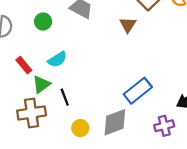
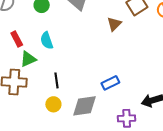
cyan semicircle: (57, 59) -> (47, 41), turned 90
blue rectangle: (138, 91) -> (110, 83), size x0.7
black line: (65, 97) -> (56, 80), moved

